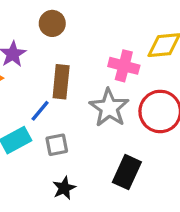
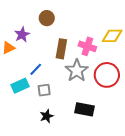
brown rectangle: (61, 82) -> (61, 49), moved
black rectangle: (127, 172) -> (85, 109), turned 72

